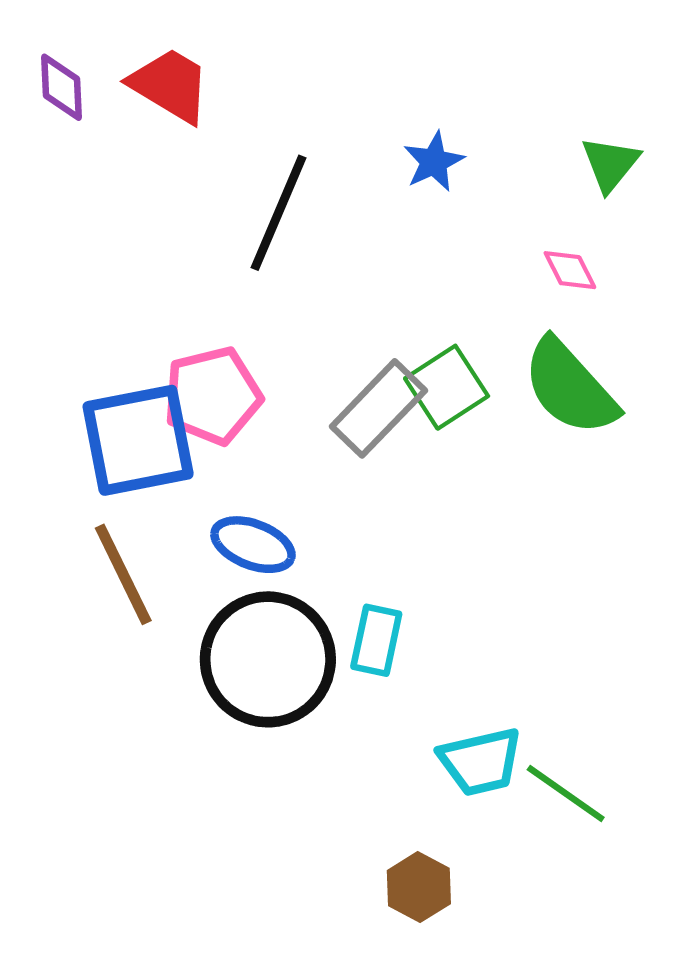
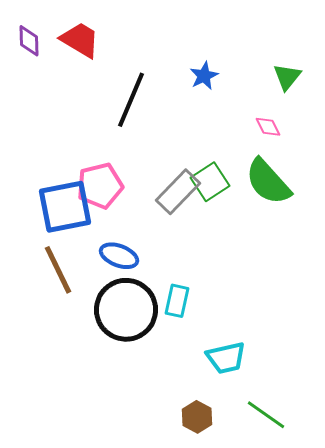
green line: (566, 793) -> (266, 415), moved

